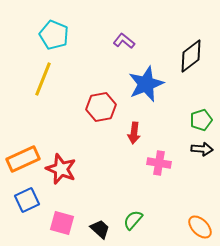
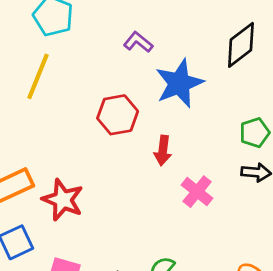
purple L-shape: (124, 41) -> (138, 42), moved
pink cross: (159, 163) -> (197, 192), turned 30

